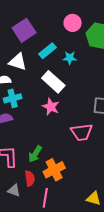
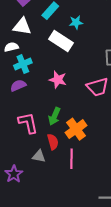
cyan star: (70, 58) -> (76, 22), moved
pink star: (51, 107) -> (58, 80), moved

